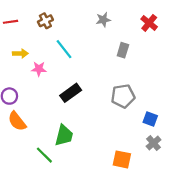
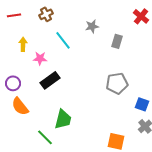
gray star: (103, 20) -> (92, 26), moved
yellow arrow: (20, 54) -> (23, 44), turned -88
black rectangle: (71, 93) -> (50, 80), moved

